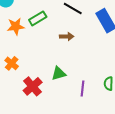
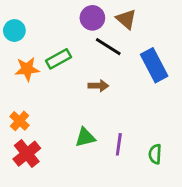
red cross: (33, 86) -> (27, 154), moved
purple line: (83, 89) -> (119, 144), moved

